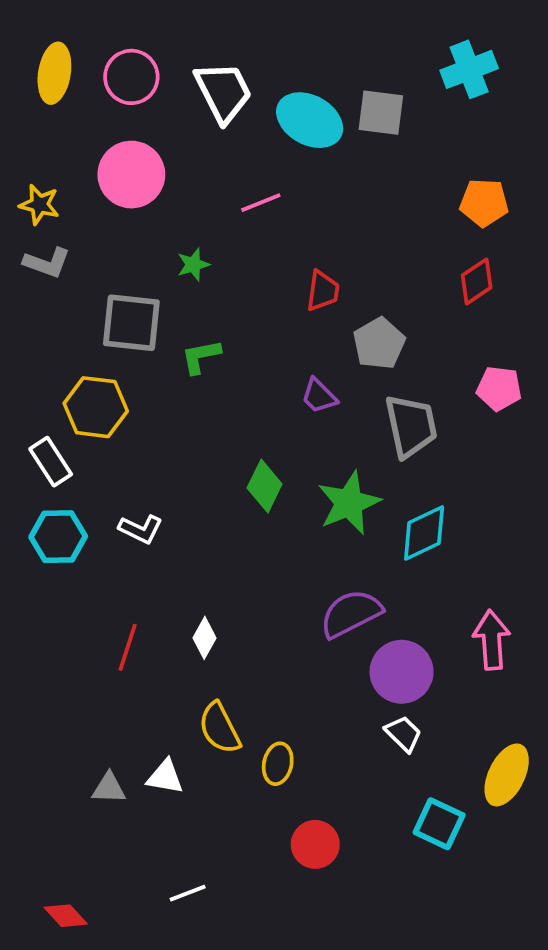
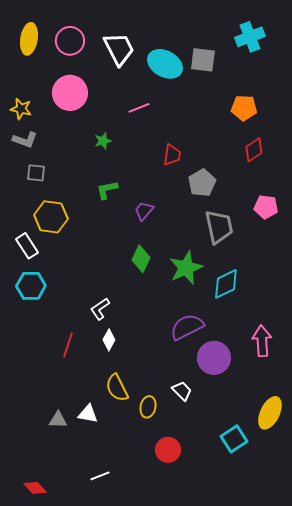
orange pentagon: (484, 203) -> (244, 108), moved
gray square: (131, 323) -> (36, 173), moved, size x0.6
purple trapezoid: (319, 396) -> (144, 211), moved, turned 85
white L-shape: (141, 529) -> (100, 309), moved, turned 120
white trapezoid: (403, 734) -> (182, 391), moved
cyan square: (439, 824) -> (234, 439), turned 32

